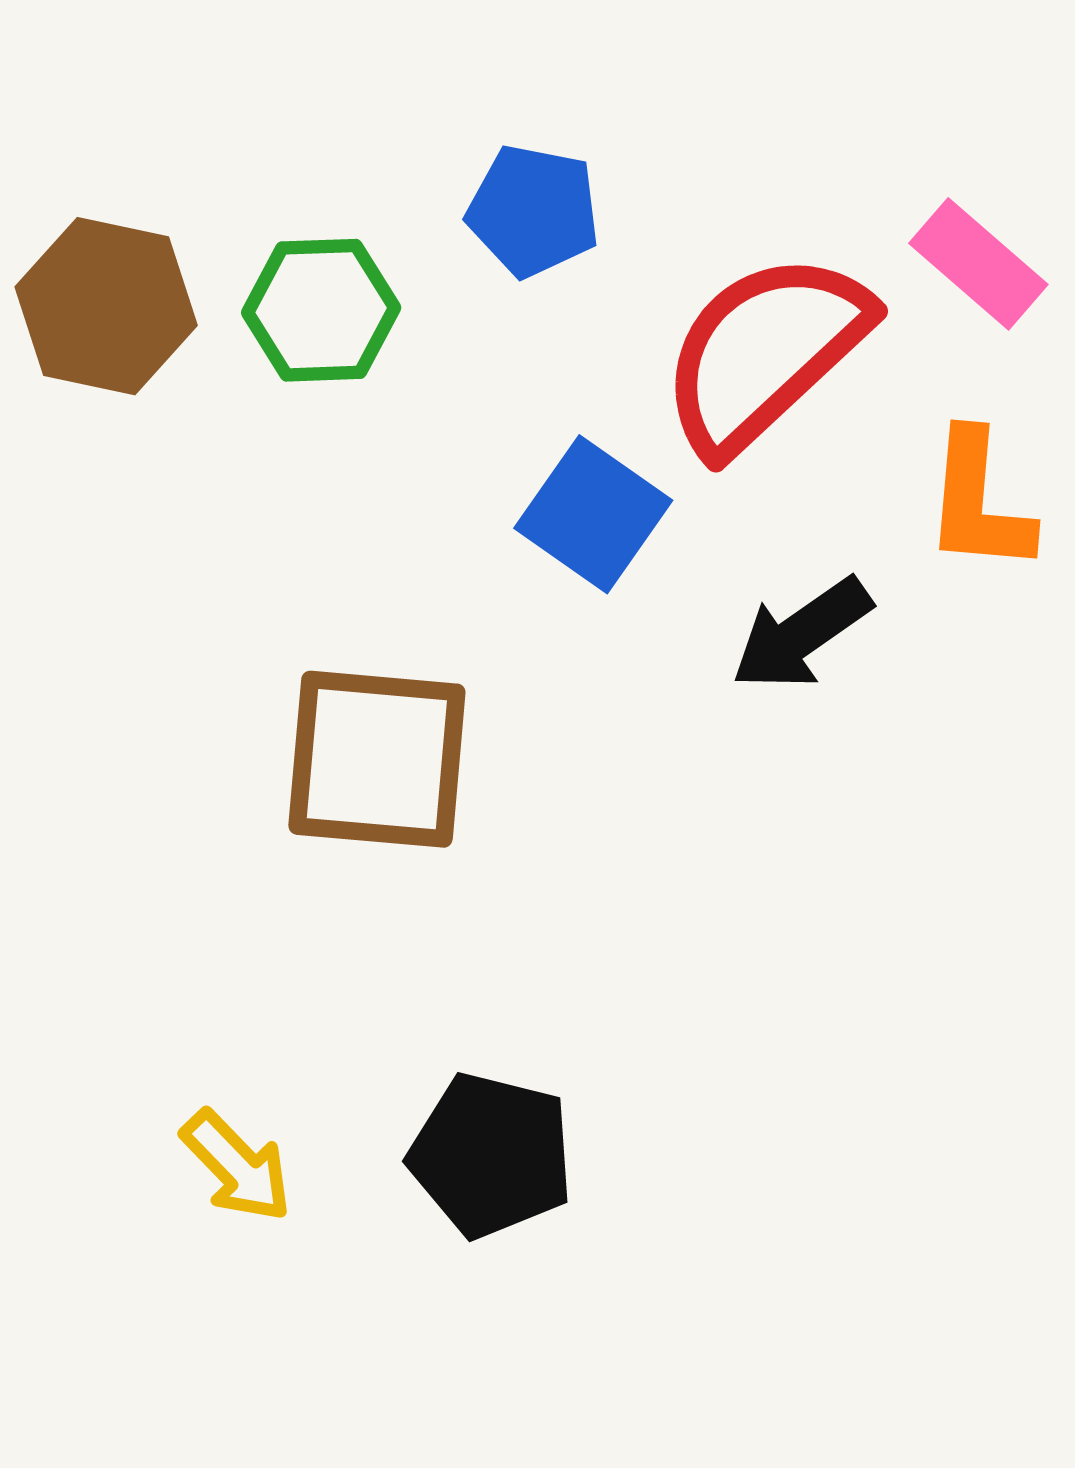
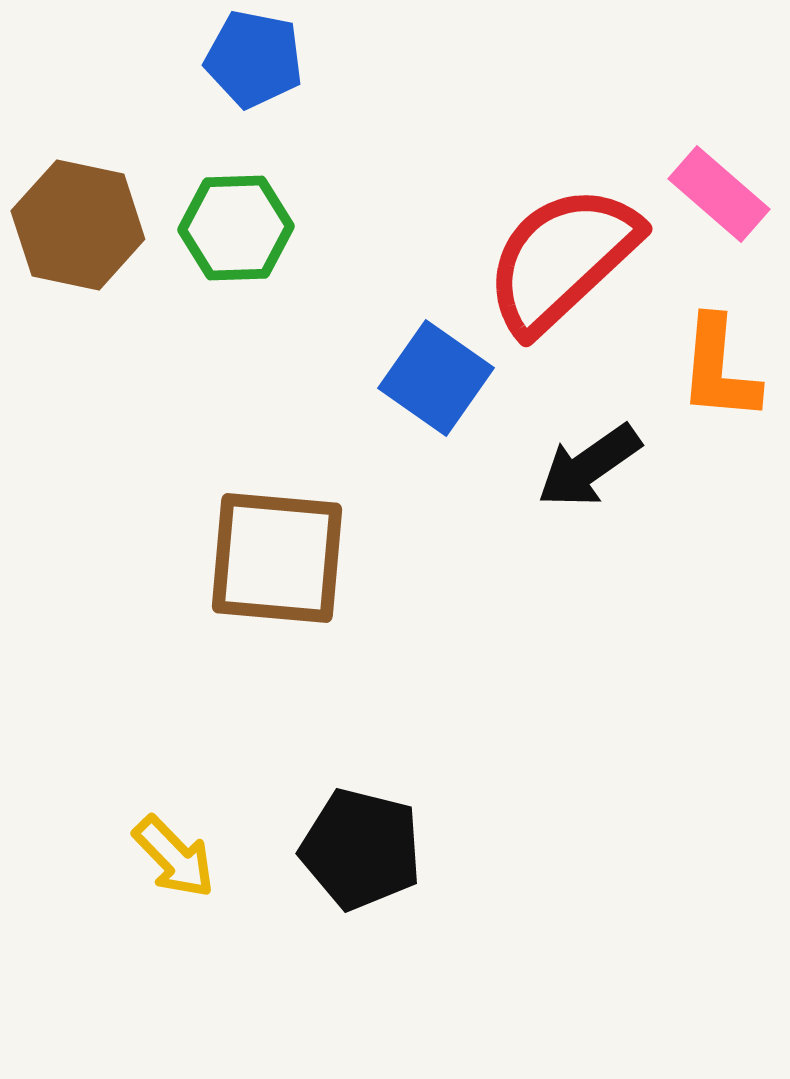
blue pentagon: (533, 211) -> (254, 59), moved

